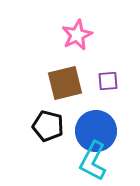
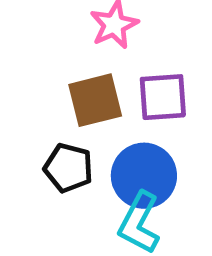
purple square: (108, 81) -> (163, 97), size x1.6

